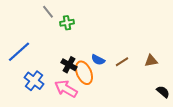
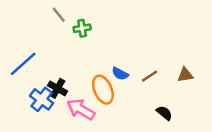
black cross: (69, 65) -> (57, 88), moved
black semicircle: (163, 92) -> (164, 113), moved

